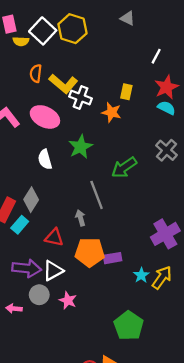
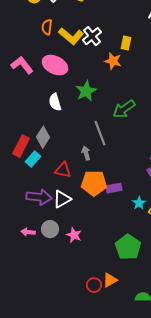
white cross: (80, 97) -> (92, 36), moved, turned 30
gray circle: (39, 295) -> (50, 229), moved
pink star: (68, 300) -> (74, 235), moved

